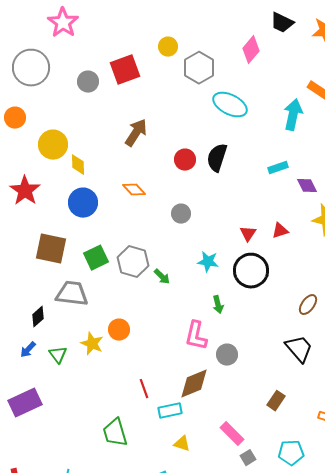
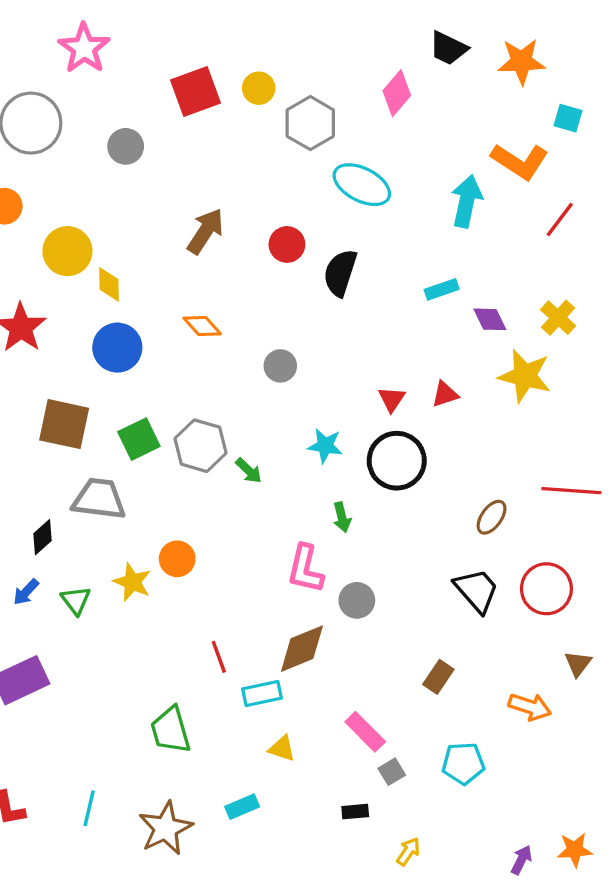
red square: (125, 70) -> (196, 91), moved
red circle: (185, 160) -> (287, 244), moved

